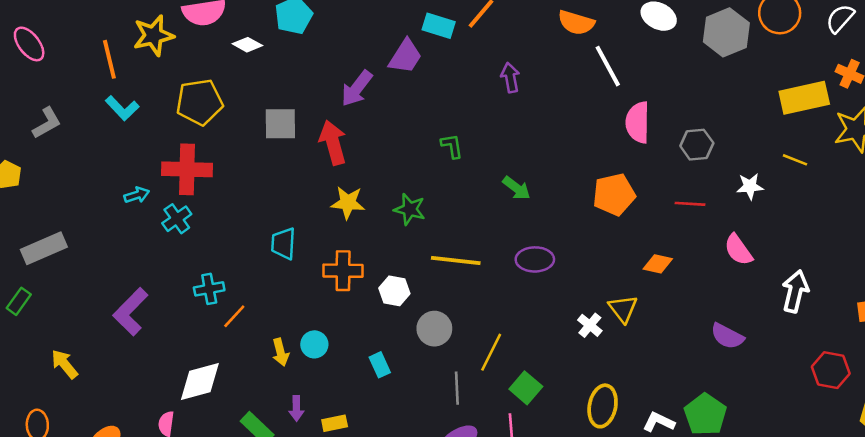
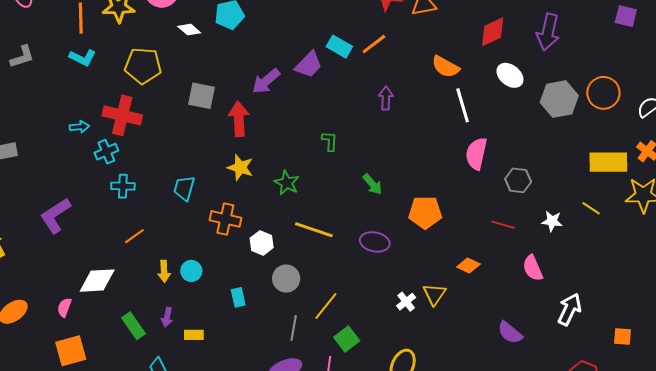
cyan L-shape: (122, 108) -> (83, 58), turned -32
orange pentagon: (614, 194) -> (425, 212), moved
cyan cross: (209, 289) -> (123, 186), moved

